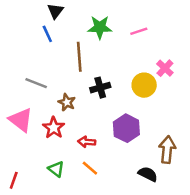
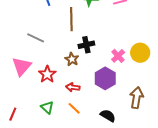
pink cross: (165, 68) -> (118, 56), moved
yellow circle: (144, 85) -> (140, 53), moved
brown star: (67, 102) -> (72, 59), moved
pink triangle: (21, 120) -> (22, 66), turned 30
black semicircle: (148, 174) -> (108, 116), moved

